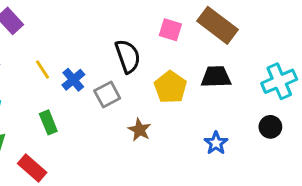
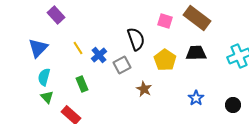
black circle: (270, 127) -> (233, 105), moved

